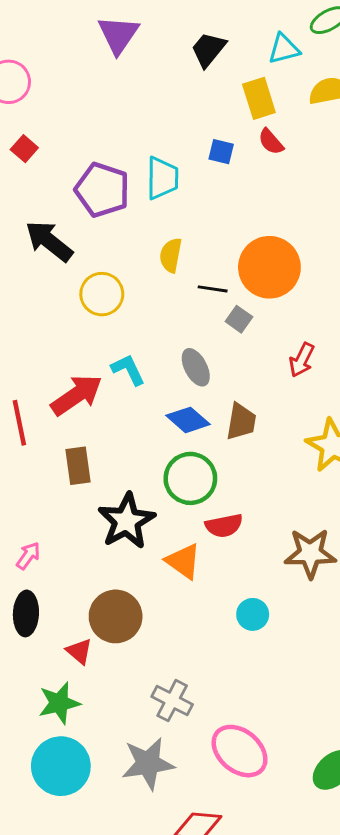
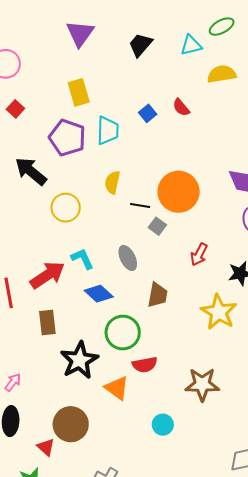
yellow rectangle: (259, 98) -> (79, 92), moved
blue square: (221, 152) -> (148, 113), turned 36
blue diamond: (188, 420) -> (99, 294), moved

